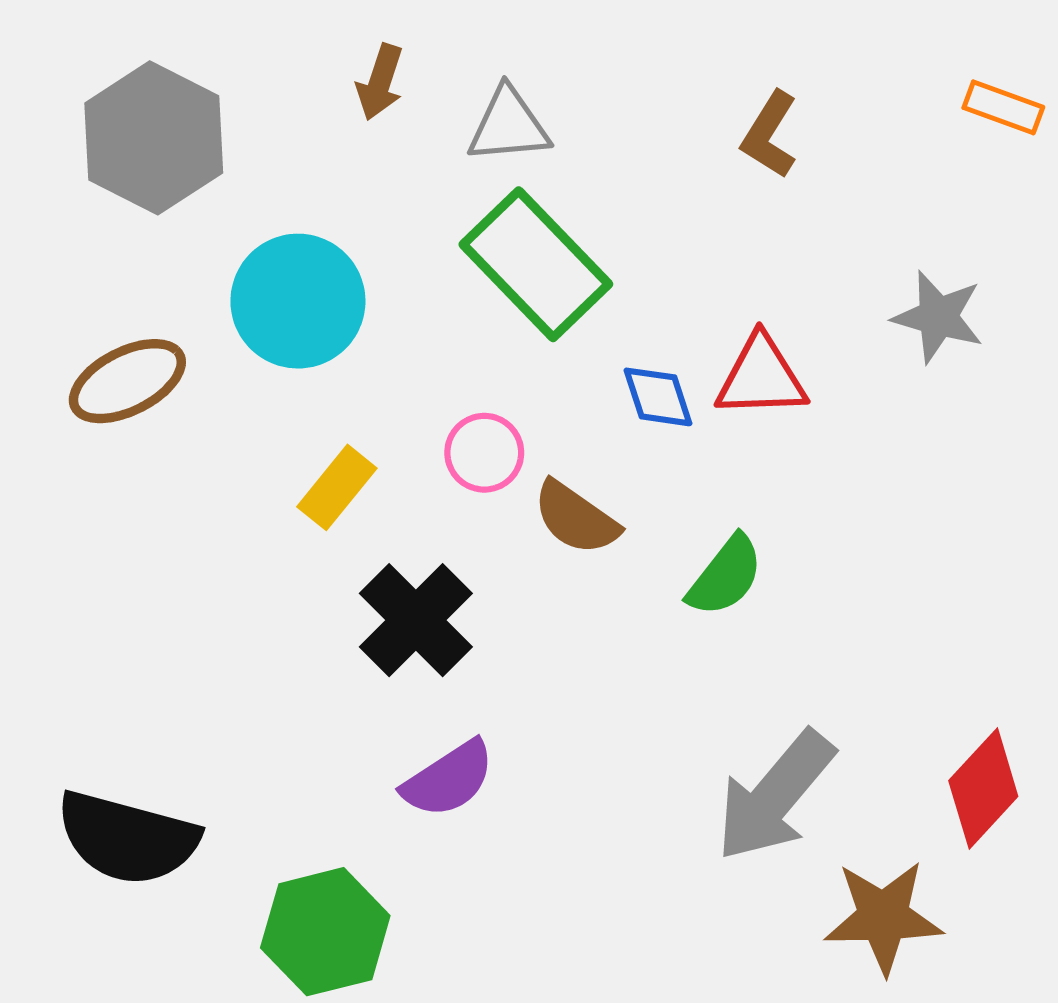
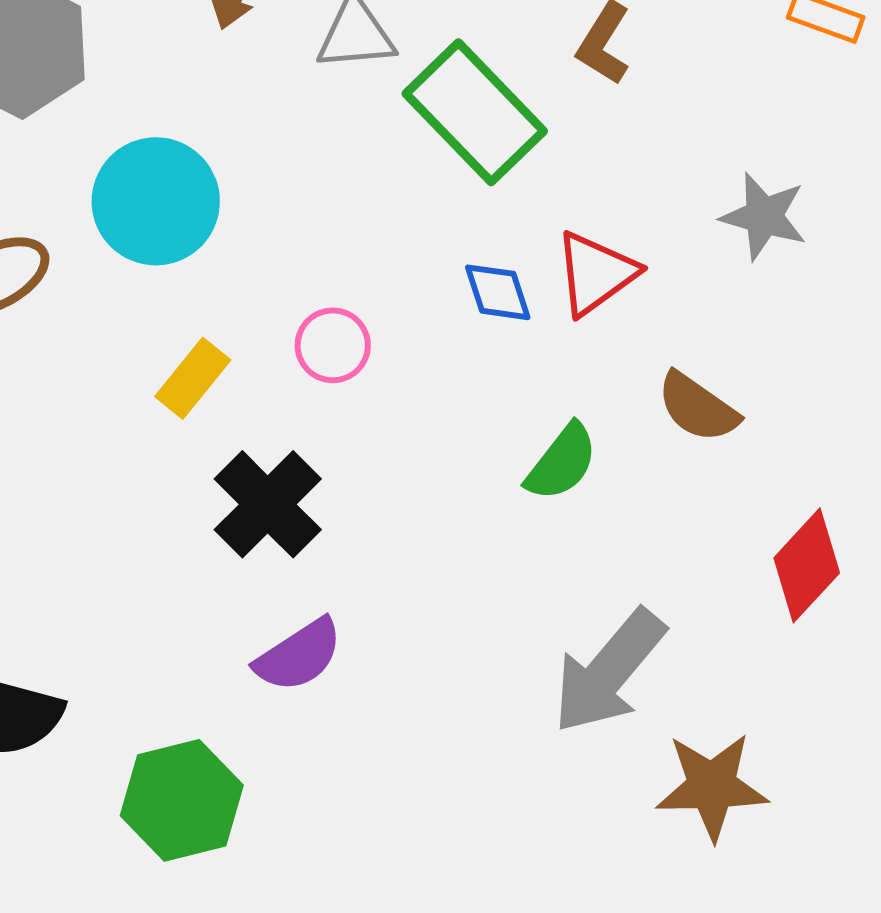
green rectangle: (536, 264) -> (475, 112), moved
red triangle: (761, 377) -> (596, 273), turned -34
brown semicircle: (576, 518) -> (698, 407), moved
red diamond: (983, 789) -> (807, 565), moved

